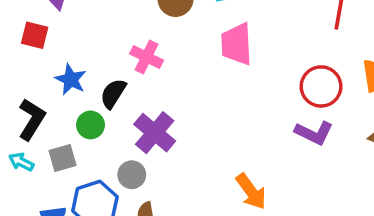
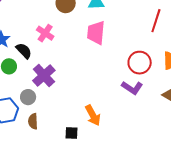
black semicircle: (113, 94) -> (24, 51), turned 96

